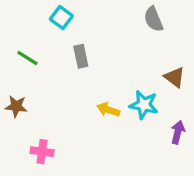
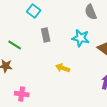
green line: (27, 58) -> (15, 45), moved
cyan star: (144, 105) -> (81, 38), moved

